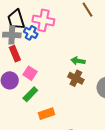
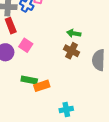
green rectangle: (30, 94) -> (29, 80), moved, turned 56

